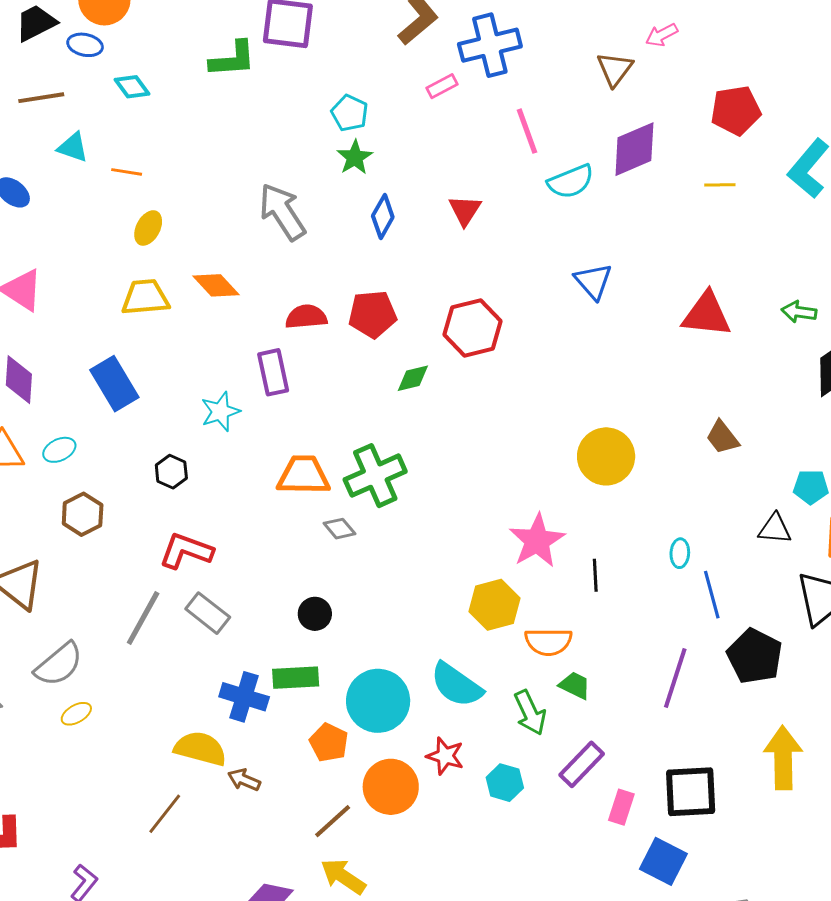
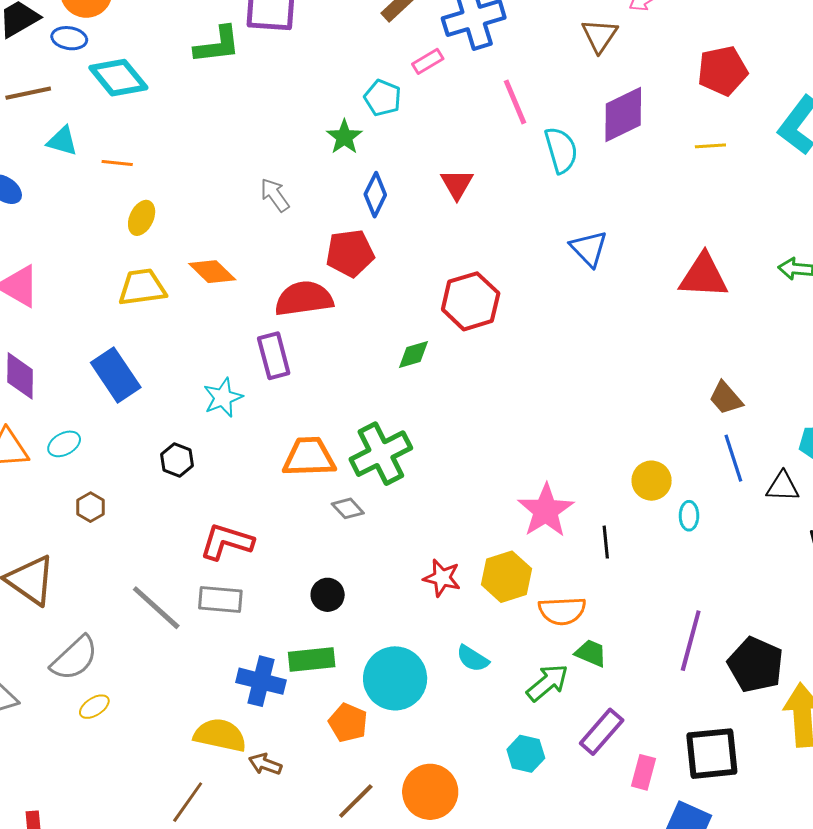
cyan diamond: (132, 87) -> (118, 78), size x1.6
cyan pentagon: (350, 113) -> (383, 98), moved
cyan semicircle: (571, 182) -> (561, 150), turned -81
gray arrow: (282, 212) -> (275, 195), size x0.6
red pentagon: (372, 314) -> (350, 253), moved
red semicircle: (306, 317) -> (304, 299), size x1.4
yellow circle: (606, 456) -> (652, 481), moved, size x0.7
brown hexagon: (83, 514) -> (91, 507), size x0.7
red L-shape: (186, 551) -> (227, 542), moved
blue line: (712, 595) -> (733, 458), moved
gray rectangle: (208, 613) -> (220, 599), turned -30
gray line: (143, 618) -> (156, 608), turned -74
black pentagon: (755, 656) -> (756, 665), moved
cyan semicircle: (456, 685) -> (473, 659), size x0.6
green arrow: (530, 713) -> (547, 683), turned -102
red star: (445, 756) -> (442, 578), moved
orange circle: (391, 787) -> (430, 792), moved

